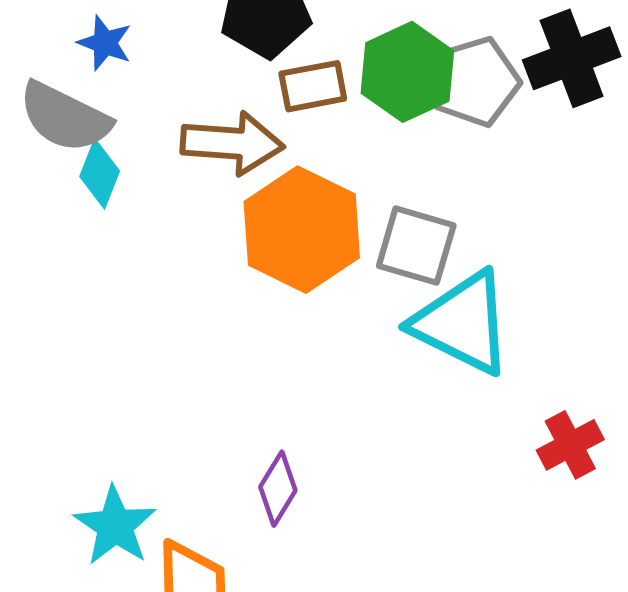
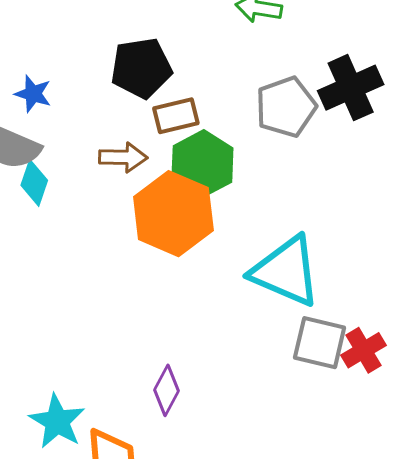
green hexagon: (407, 72) -> (202, 164), moved
brown arrow: (232, 143) -> (123, 157), size x0.7
gray square: (416, 246) -> (320, 343), moved

